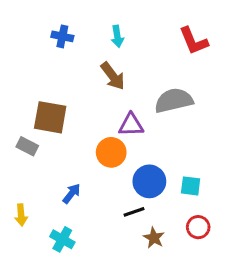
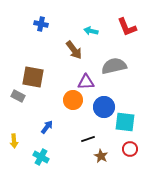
cyan arrow: (117, 36) -> (91, 31), moved, turned 112
blue circle: (149, 181) -> (104, 107), moved
cyan square: (191, 186) -> (125, 122), size x1.5

